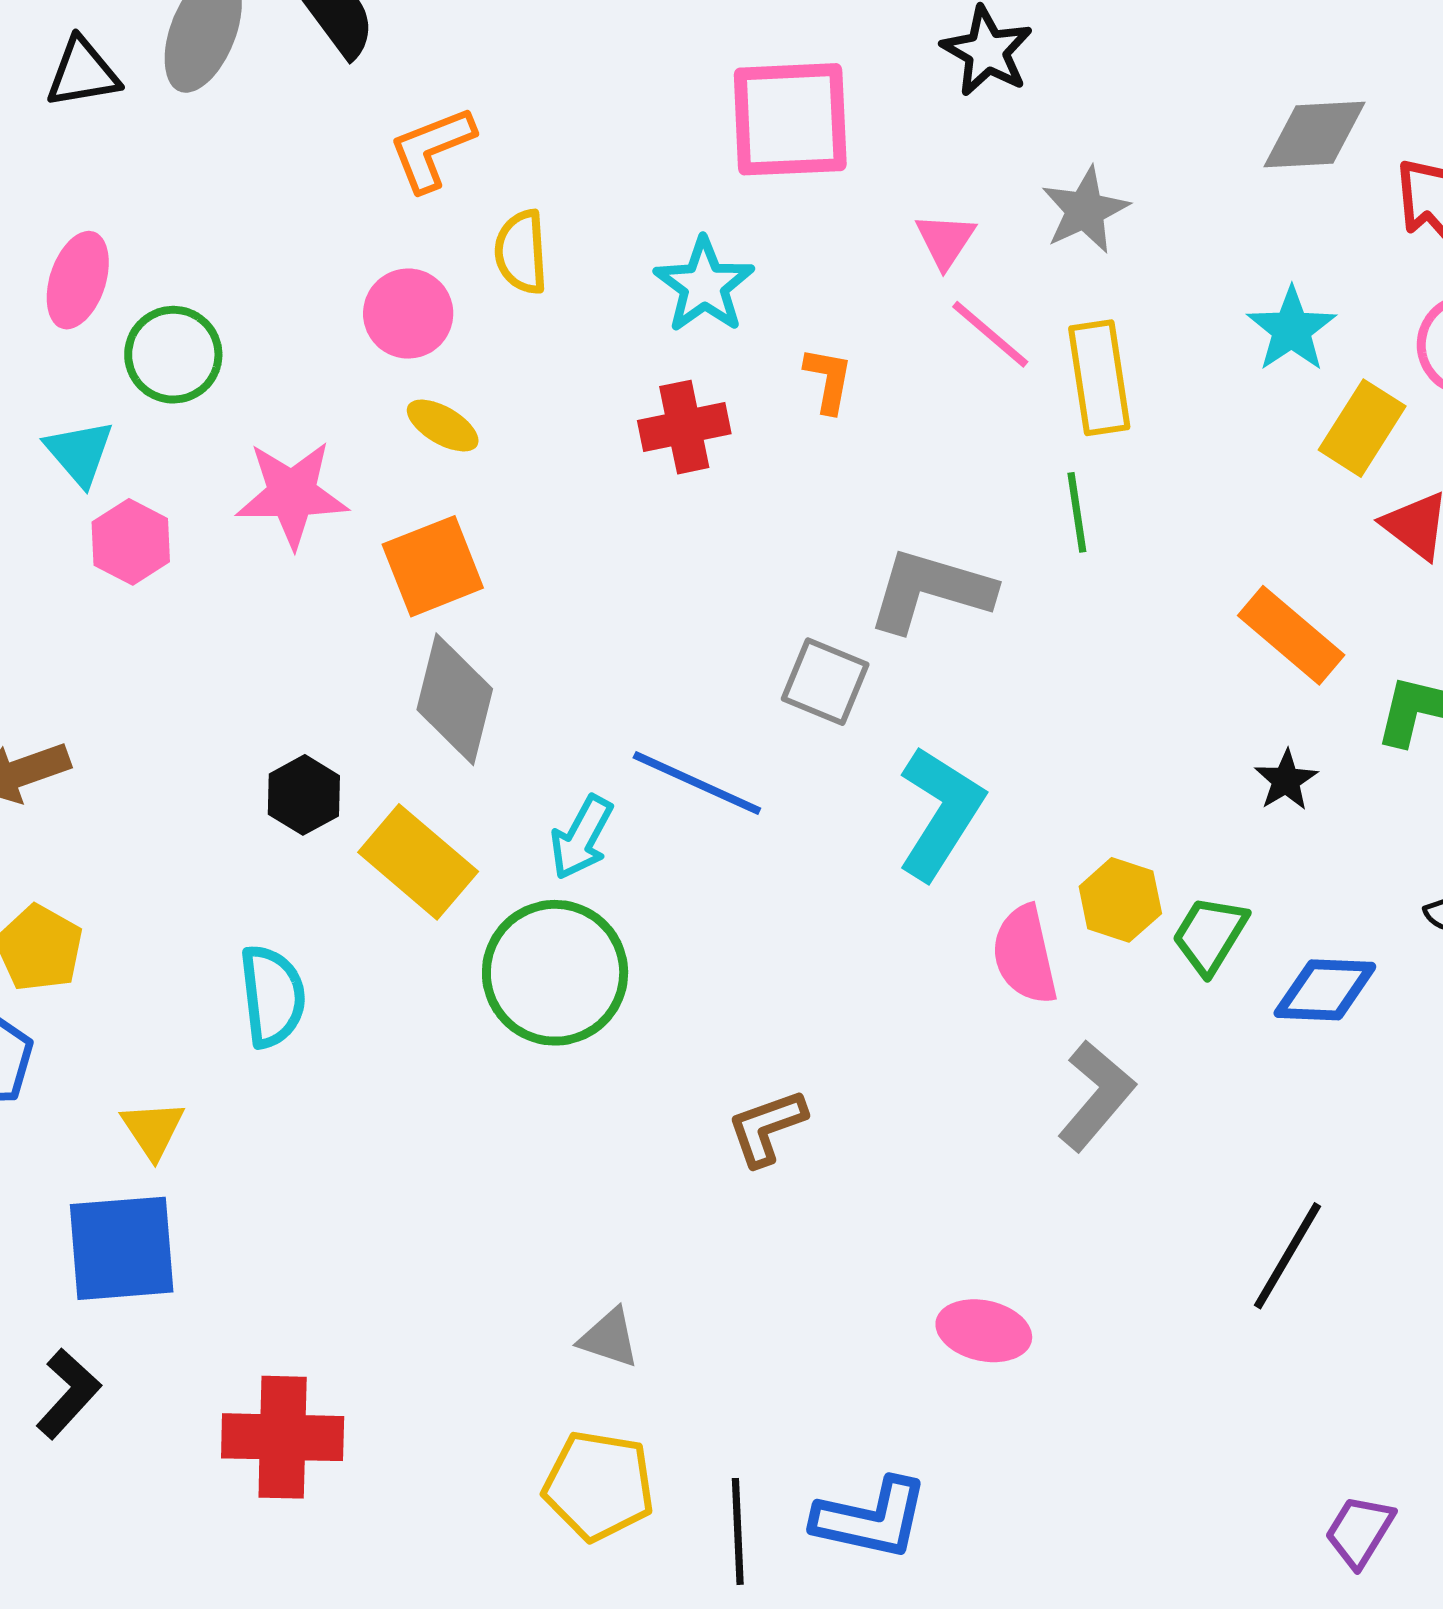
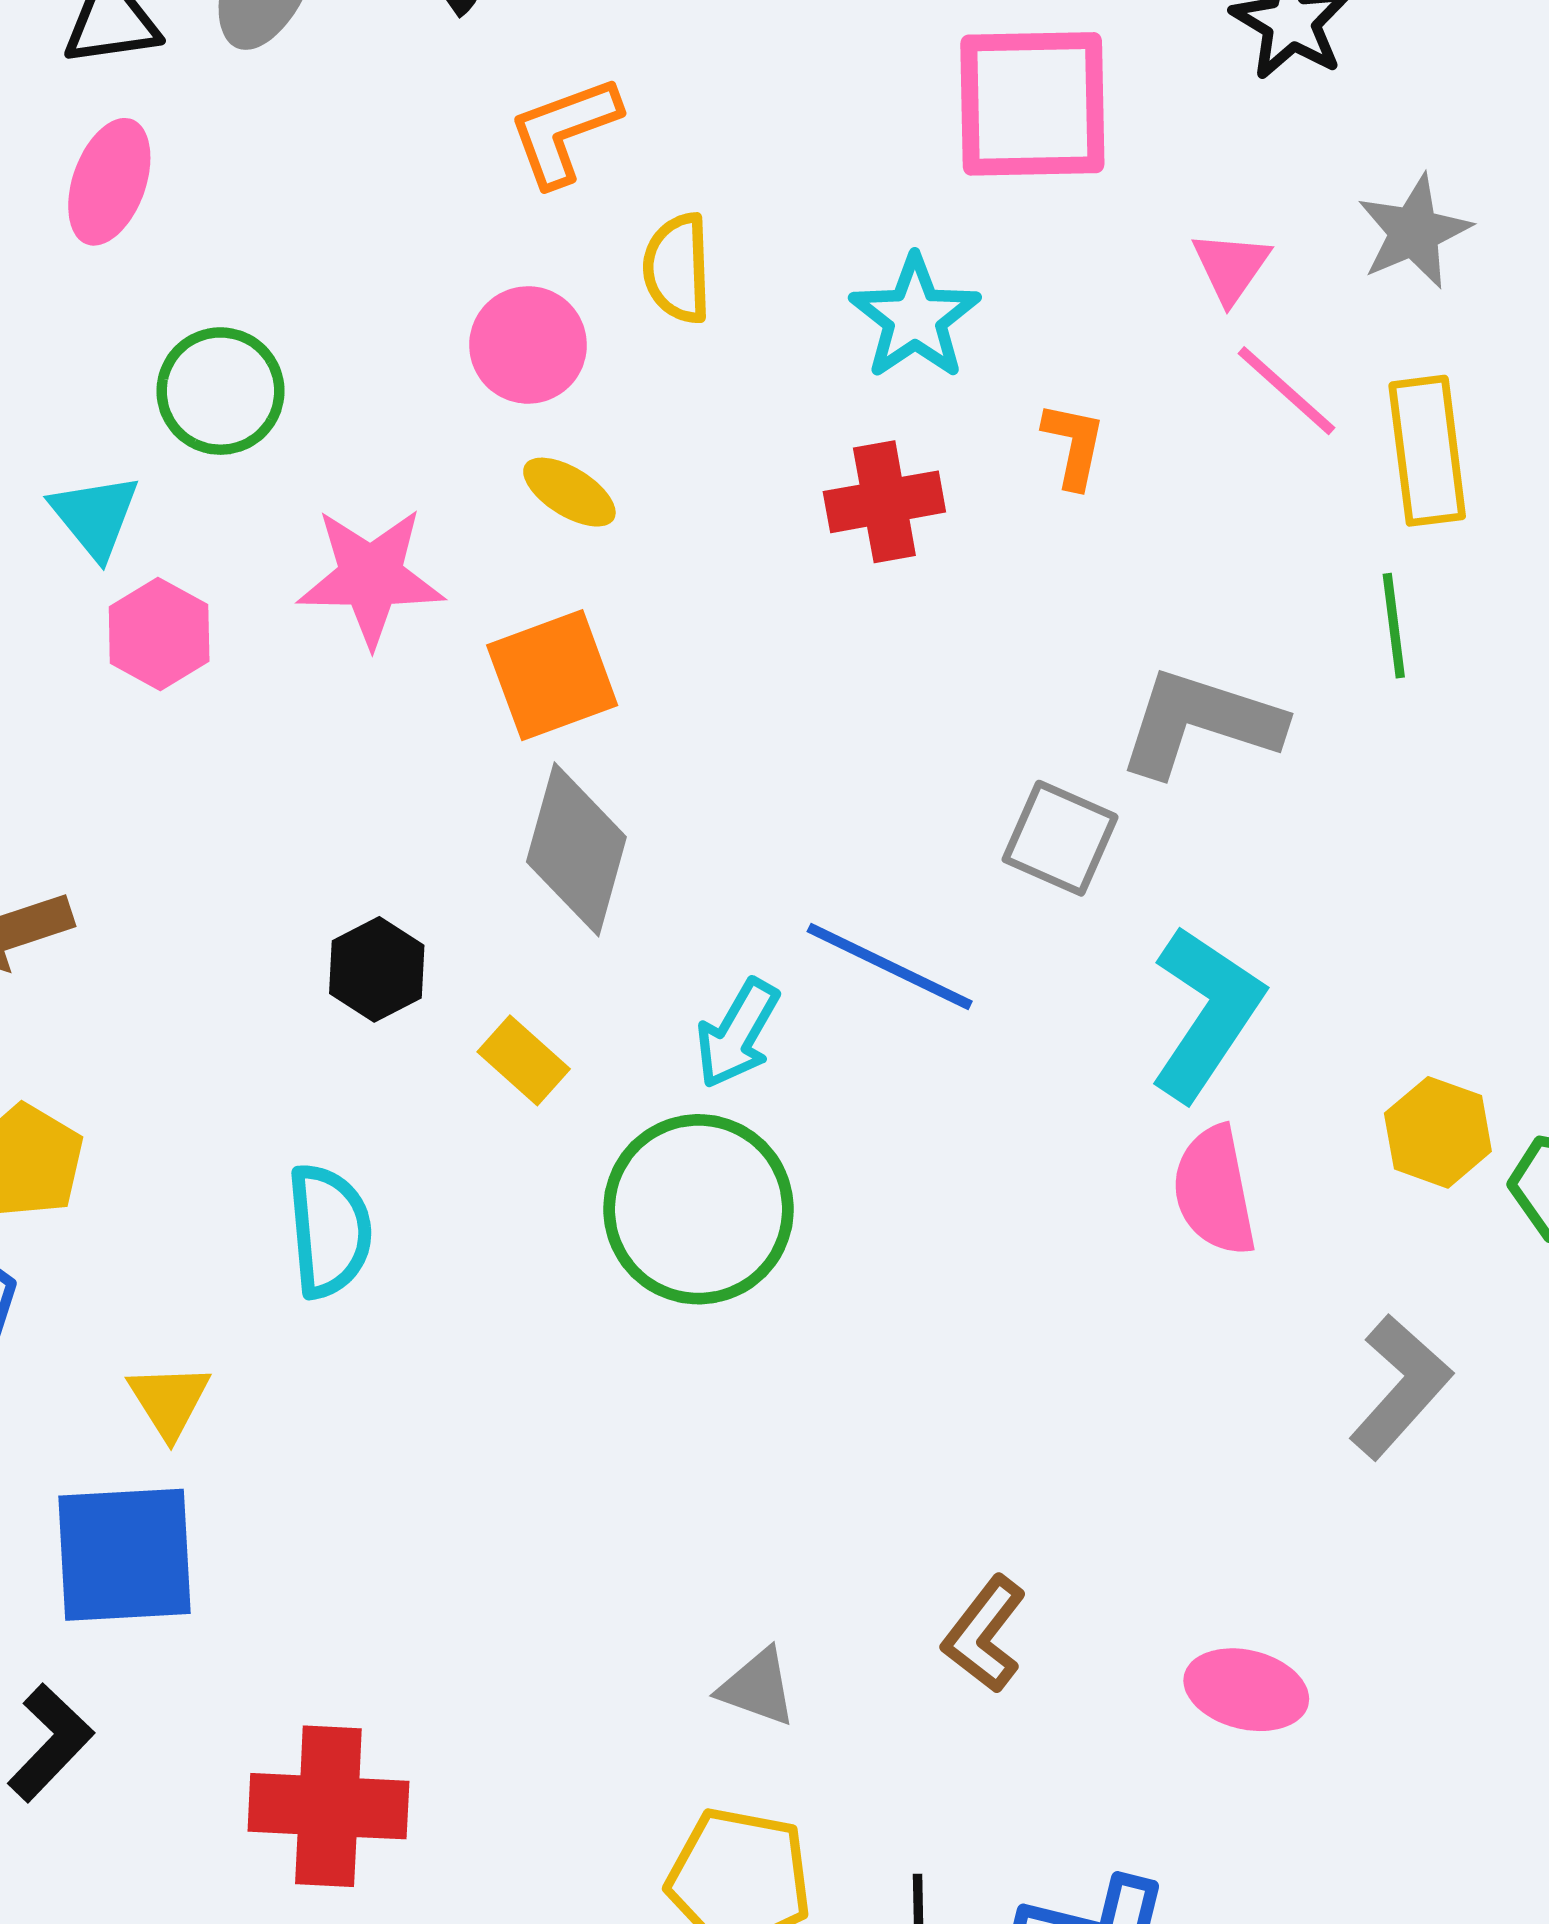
pink ellipse: (78, 280) -> (109, 182), moved
yellow rectangle: (418, 862) -> (524, 1060), size x0.6
pink semicircle: (1025, 955) -> (1214, 1191), moved
brown L-shape: (767, 1127) -> (984, 1634), moved, turned -34

